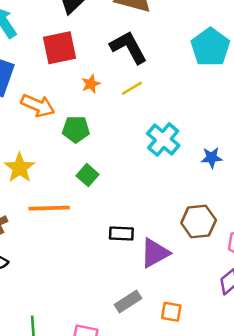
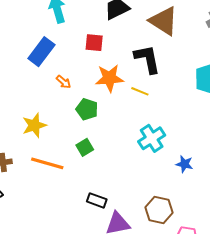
red square: (59, 48) -> (94, 43), size x0.7
orange star: (91, 84) -> (109, 78), size x1.8
yellow line: (132, 88) -> (140, 91), turned 36
orange arrow: (38, 106) -> (63, 82), size x0.6

